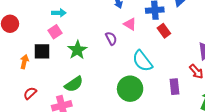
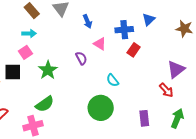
red rectangle: (164, 31) -> (134, 50), turned 72
cyan semicircle: (142, 61) -> (113, 80), size x0.6
purple rectangle: (174, 87) -> (144, 118), moved

